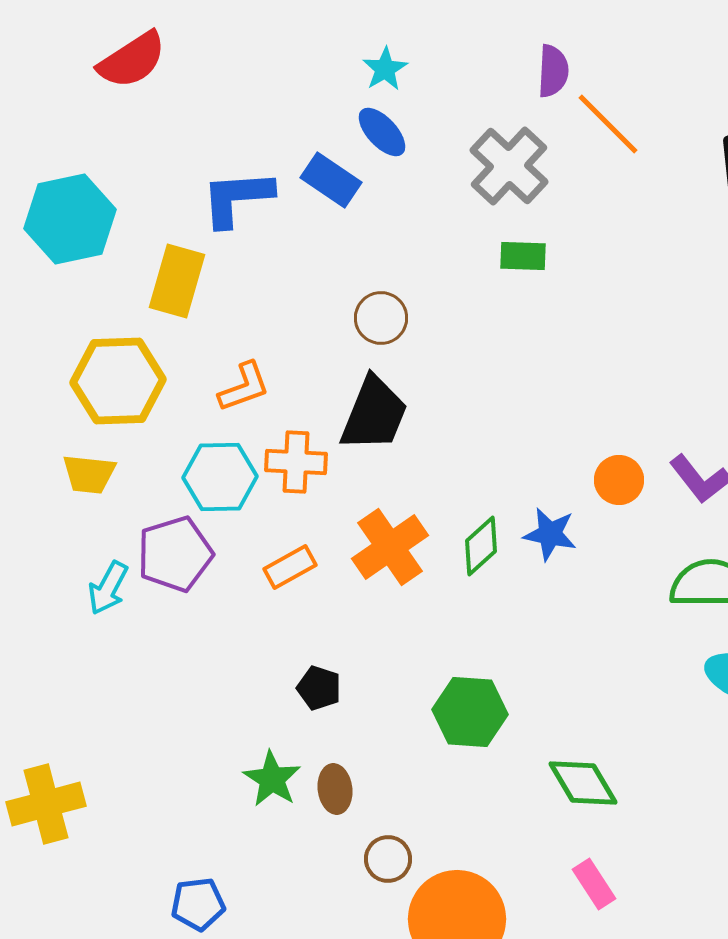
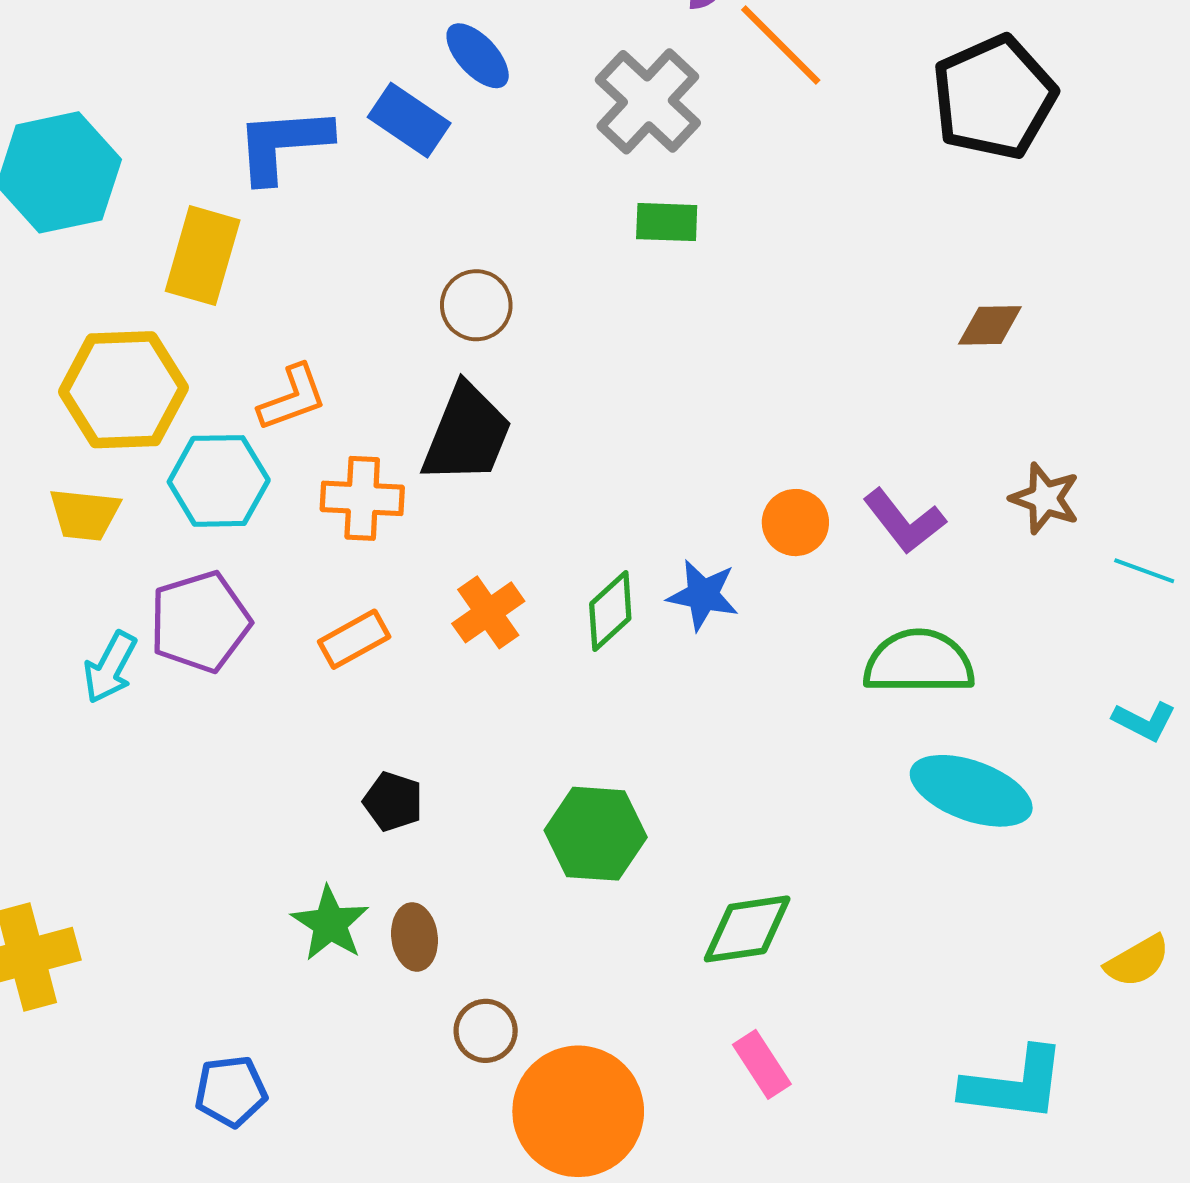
cyan hexagon: (220, 477) -> (219, 481), moved
orange cross: (390, 547) -> (488, 612), size x0.7
green diamond: (583, 783) -> (747, 929), turned -68

